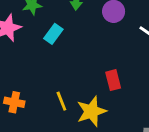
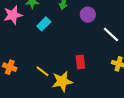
yellow line: (61, 101) -> (42, 71), turned -40

